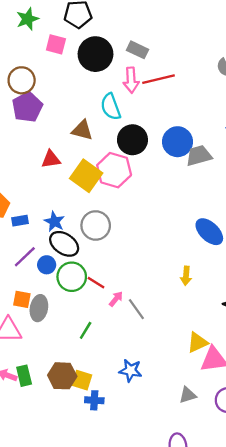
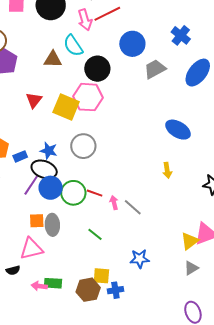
brown triangle: (82, 130) -> (53, 59), moved
blue circle: (178, 142) -> (132, 44), moved
red triangle: (51, 159) -> (34, 100), turned -30
black ellipse: (64, 244) -> (44, 169), moved
blue circle: (47, 265) -> (51, 188), size x1.5
pink arrow: (116, 299) -> (114, 203), turned -40
green line: (86, 330) -> (95, 234), turned -70
yellow triangle: (197, 342) -> (190, 241), moved
green rectangle: (24, 376) -> (53, 283), turned -60
brown hexagon: (62, 376) -> (88, 290), moved

